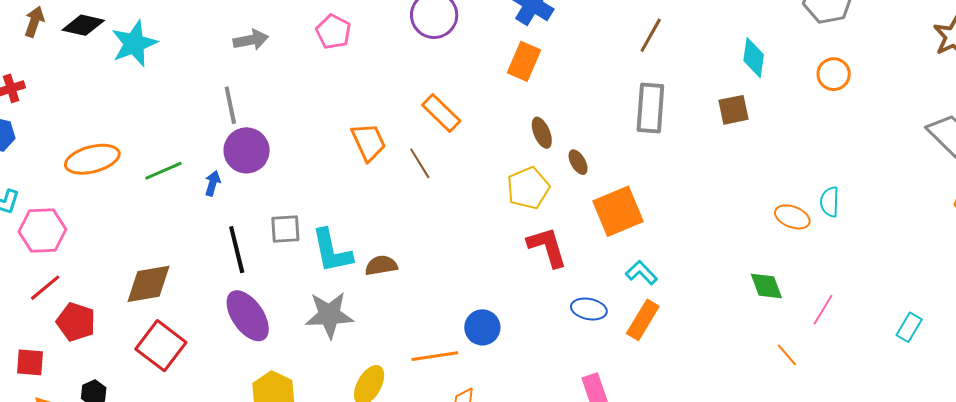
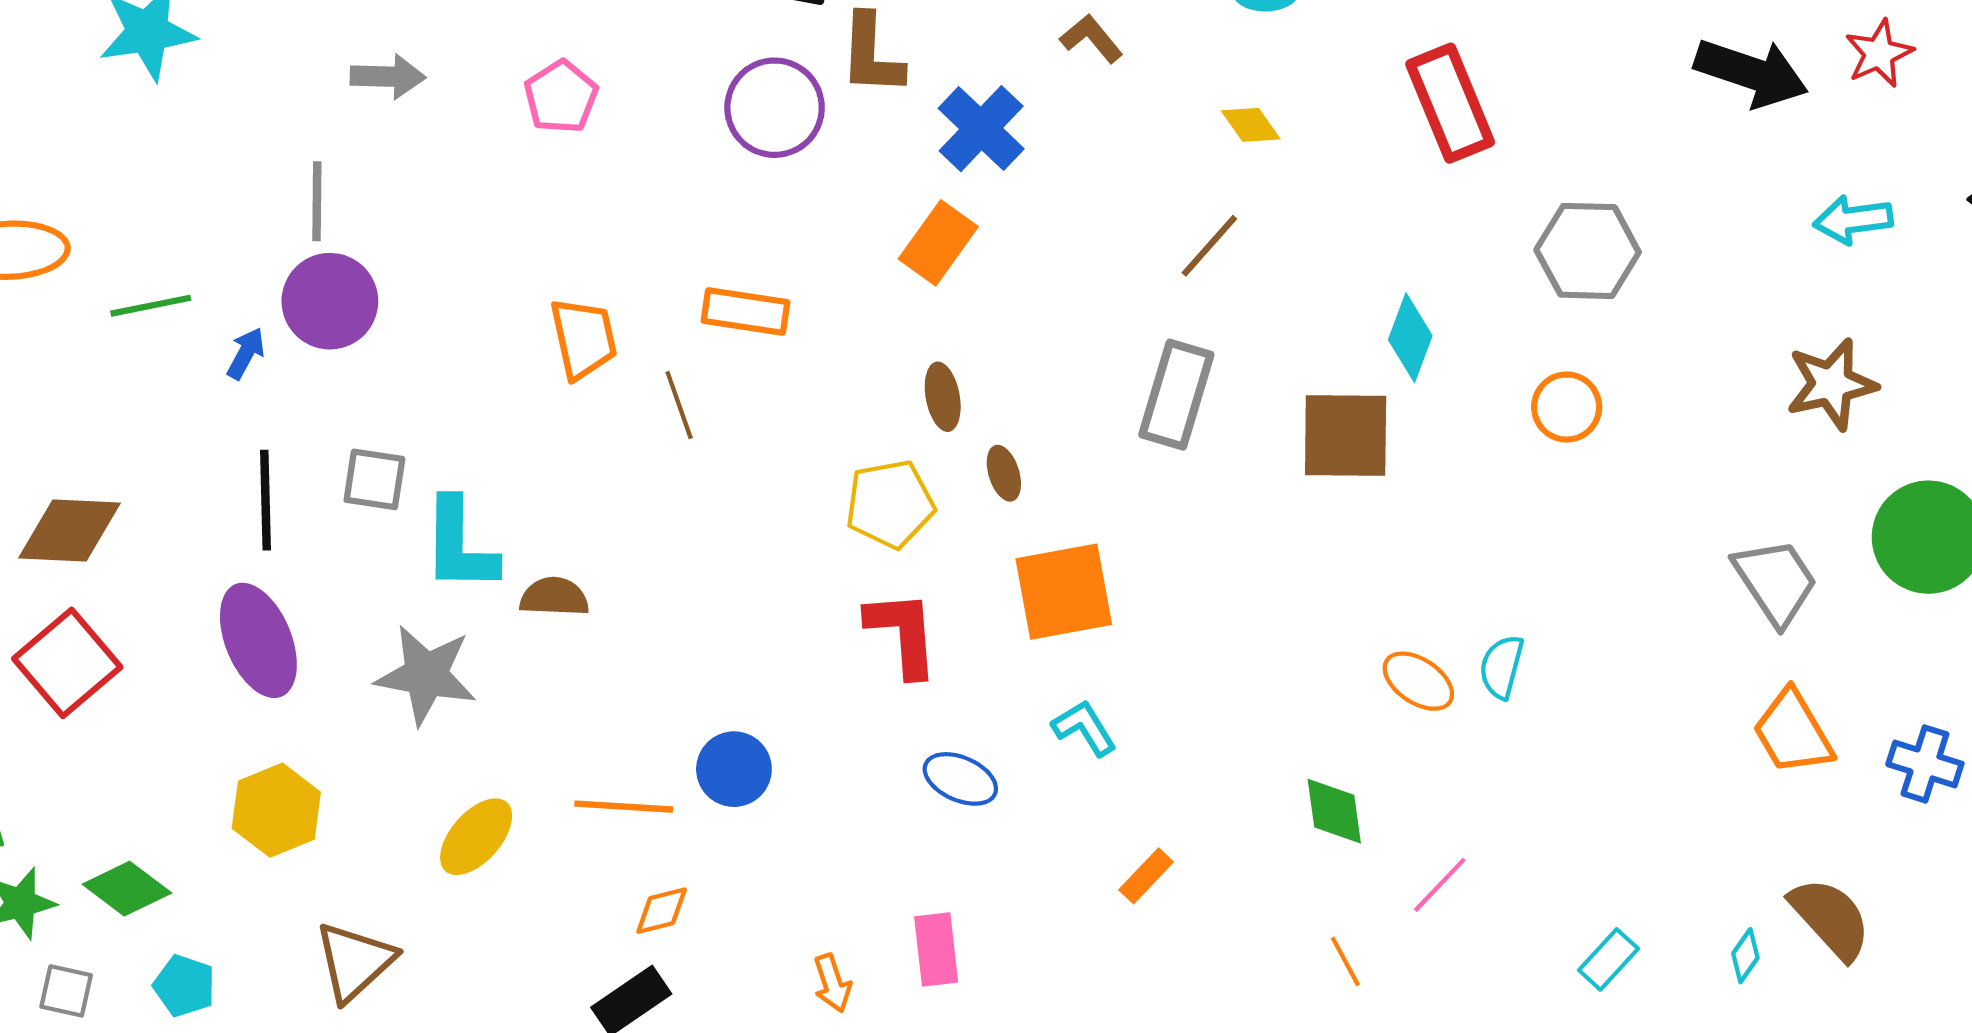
brown square: (733, 110) -> (1346, 436), size x1.5
orange rectangle: (441, 113) -> (746, 311), turned -48
orange rectangle: (643, 320) -> (1146, 876), moved, size x0.7

